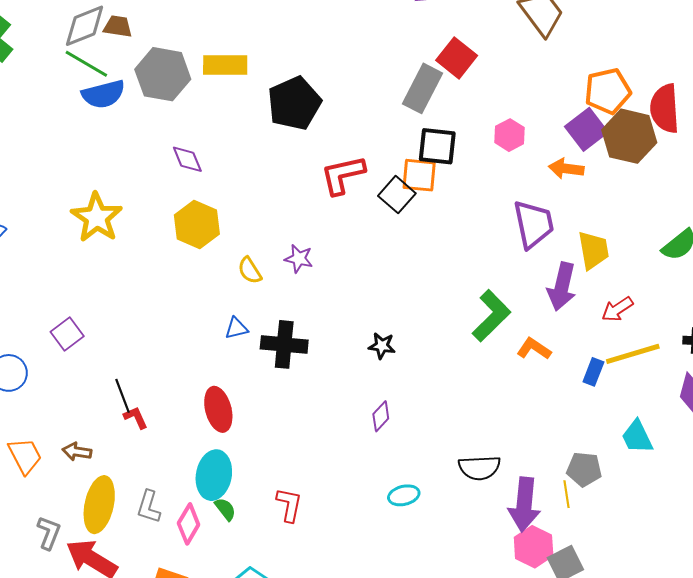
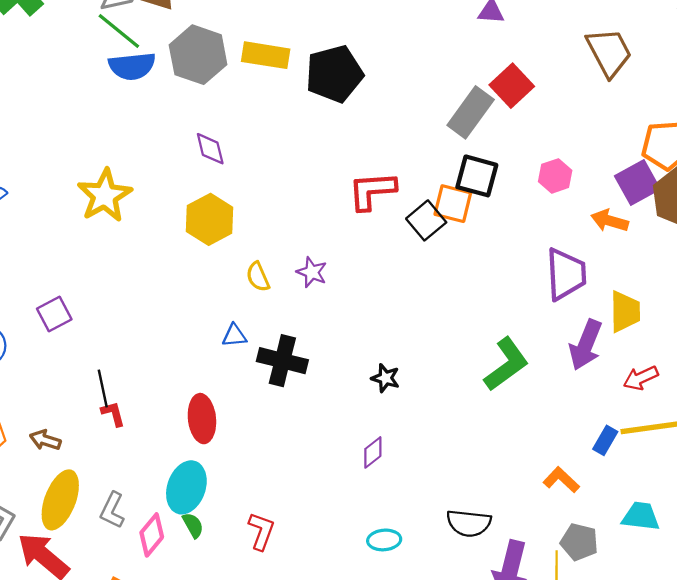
black pentagon: (294, 103) -> (334, 74), moved
orange L-shape: (534, 349) -> (561, 480), moved
cyan trapezoid: (637, 437) -> (641, 516), turned 114

